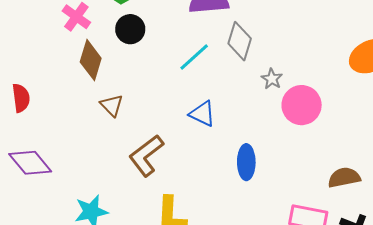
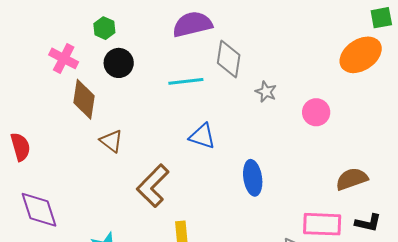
cyan line: (194, 57) -> (186, 81), turned 44
pink circle: (302, 105) -> (316, 112), moved, size x0.7
purple diamond: (30, 163) -> (39, 210), turned 30

